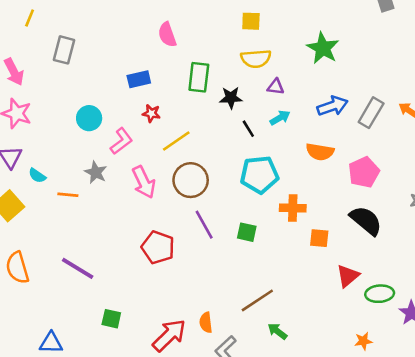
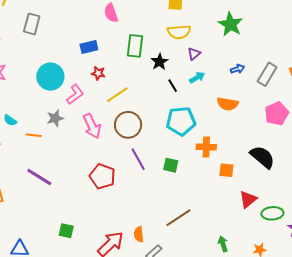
purple triangle: (276, 87) -> (194, 54), turned -48
black star: (231, 98) -> (160, 62), turned -30
blue arrow: (332, 106) -> (237, 69), size x0.6
cyan circle: (89, 118) -> (50, 77), size x1.4
gray star: (96, 172) -> (55, 118), turned 30
pink pentagon: (364, 172) -> (277, 114), moved
purple line: (78, 268) -> (39, 177), moved
green arrow: (277, 331) -> (223, 244), moved, turned 35

